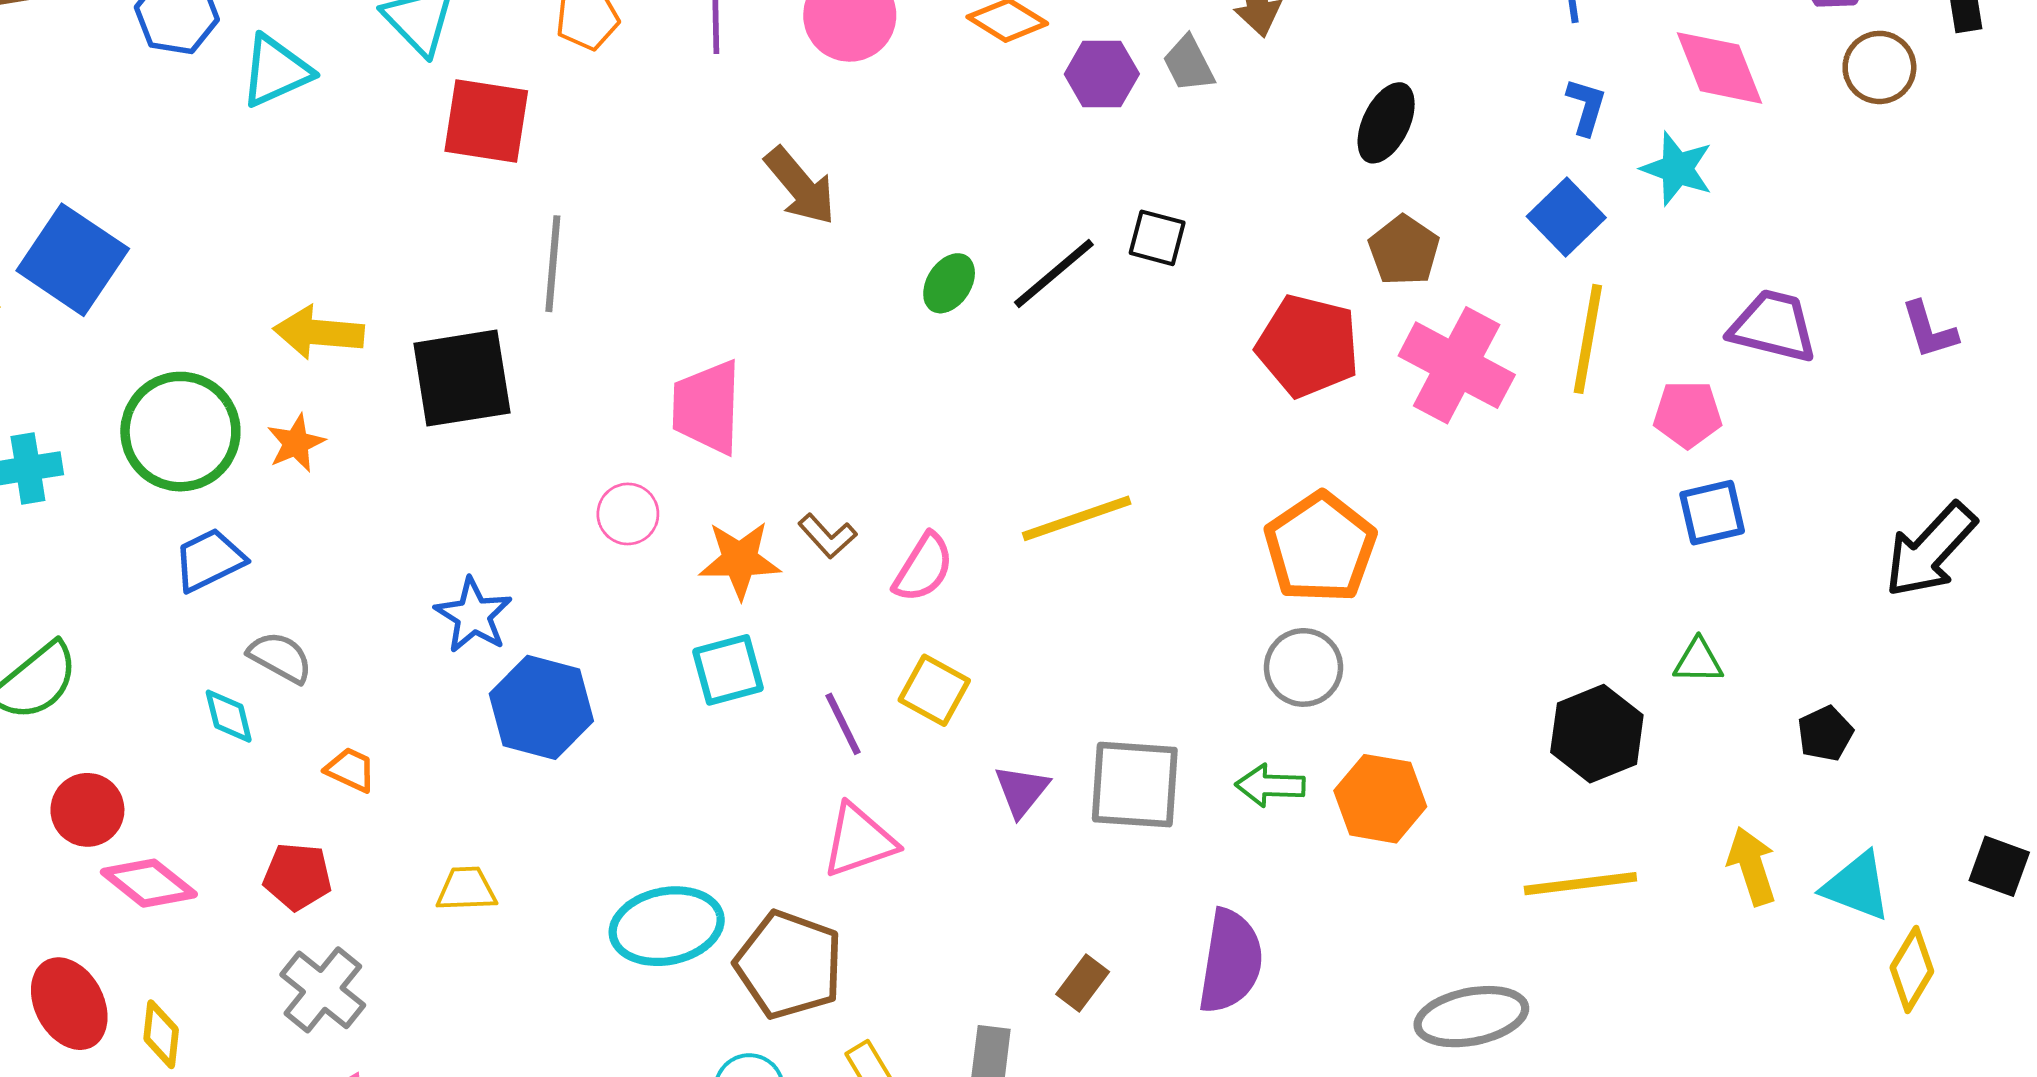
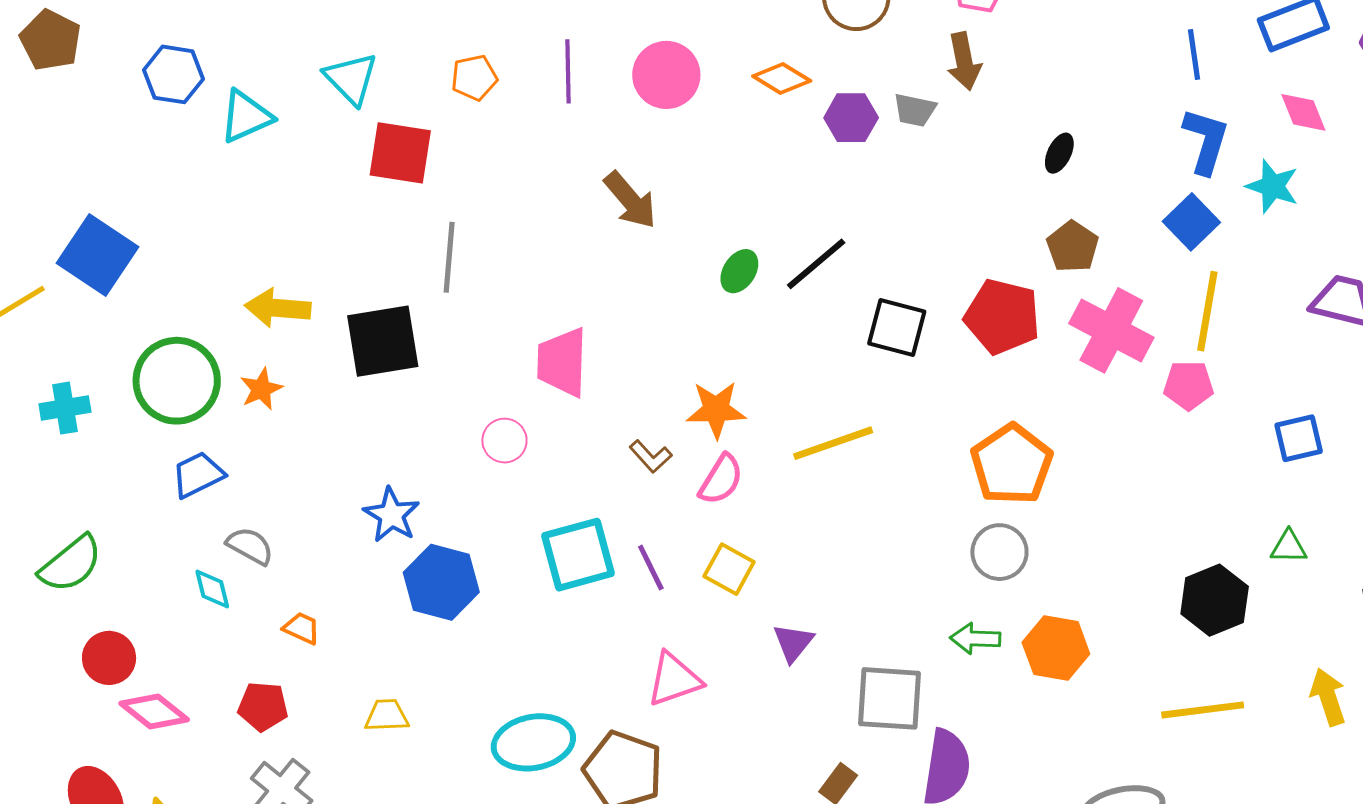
gray trapezoid: (1189, 64) -> (915, 110), turned -51
pink diamond: (1719, 68) -> (1303, 112), size x0.7
blue L-shape: (1586, 107) -> (1206, 141), size x1.6
black ellipse: (1386, 123) -> (1059, 153), size x0.7
black square: (1157, 238) -> (897, 327), moved, size x1.4
pink pentagon: (1688, 414) -> (1188, 385), moved
orange star: (740, 560) -> (716, 410), moved
cyan square: (728, 670) -> (578, 555), size x1.4
purple line: (843, 724) -> (651, 568), moved
gray square: (1135, 785) -> (889, 698), moved

